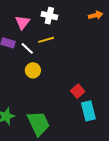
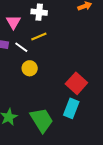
red square: (78, 91) -> (76, 83), size x1.5
cyan rectangle: (88, 111) -> (71, 108), moved, turned 42

